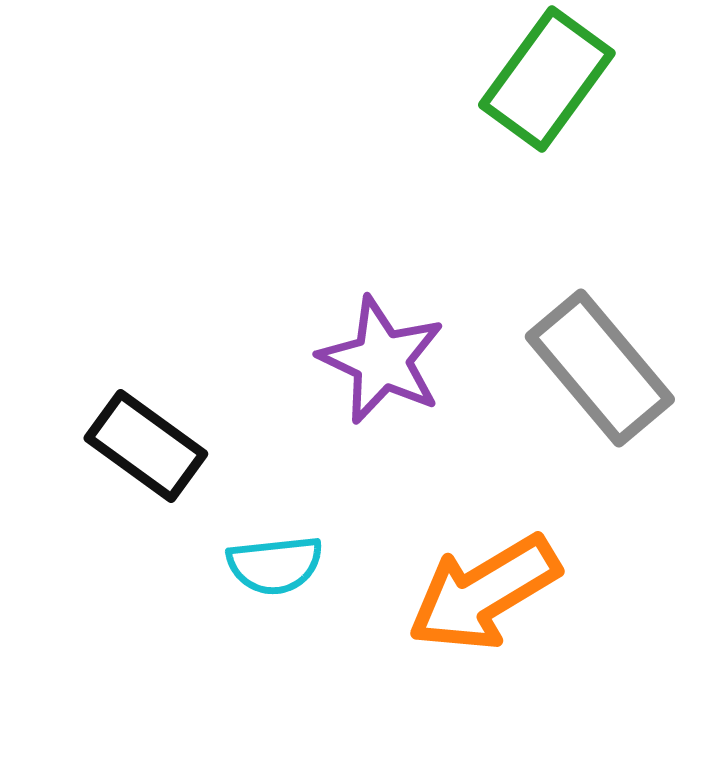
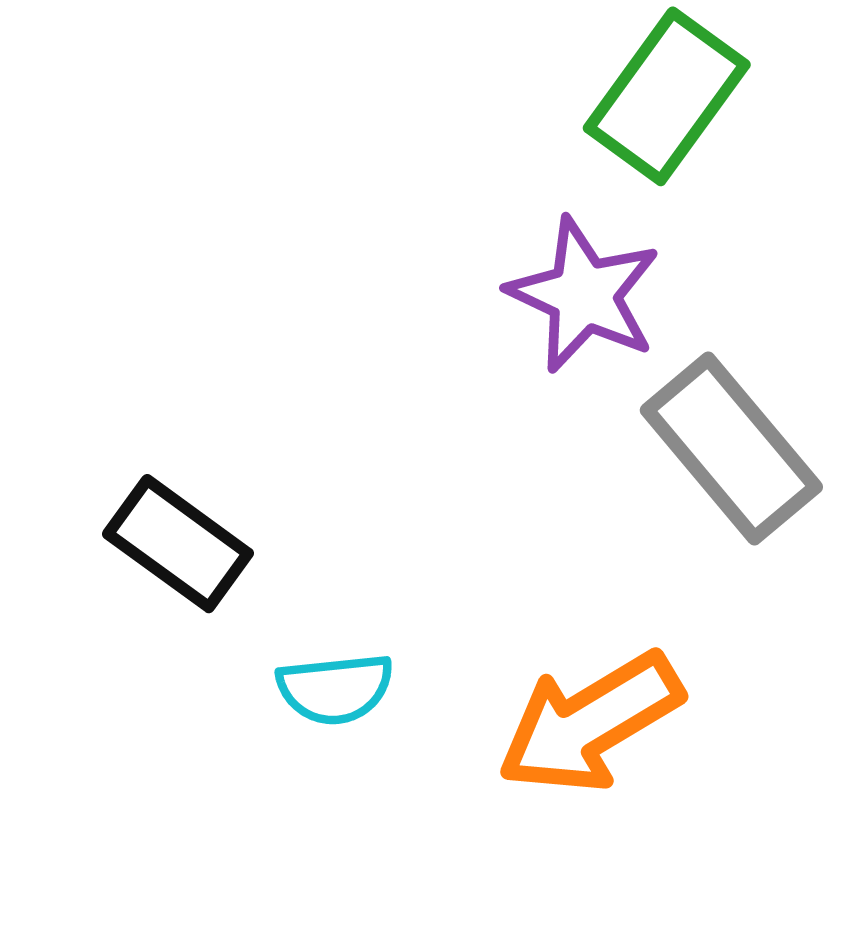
purple star: (382, 360) -> (584, 295), moved

